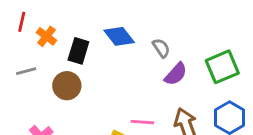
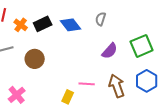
gray semicircle: (161, 48) -> (101, 19), moved, turned -128
black rectangle: (78, 51) -> (43, 24), moved, turned 48

